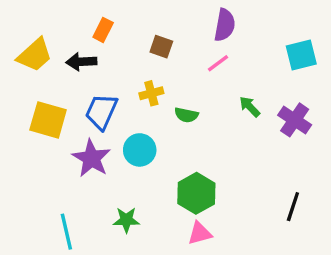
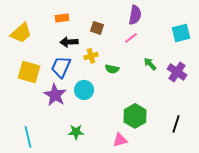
orange rectangle: (103, 30) -> (62, 18), turned 56
black arrow: (81, 62) -> (69, 42), moved
green hexagon: (196, 193) -> (135, 116), moved
cyan line: (66, 232) -> (28, 137), moved

